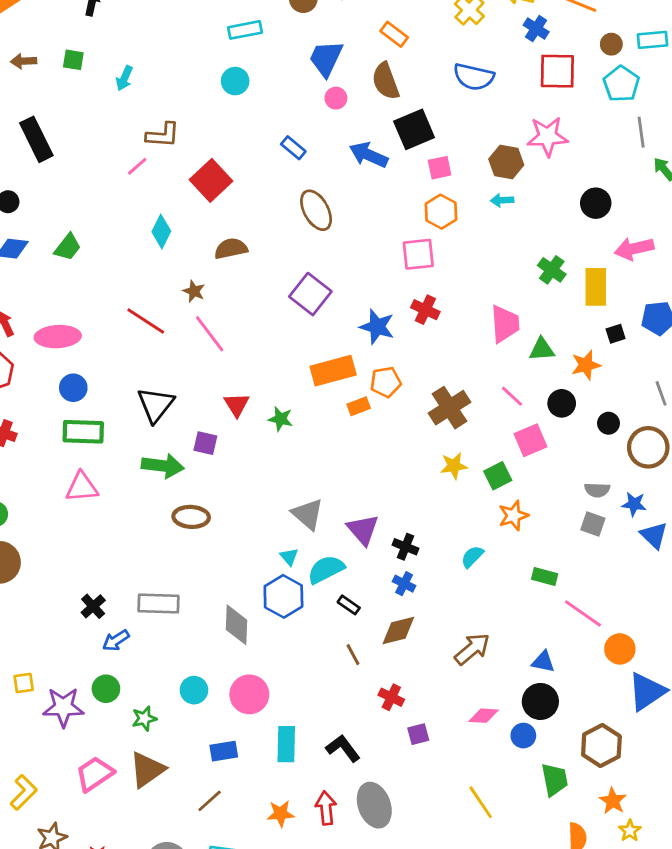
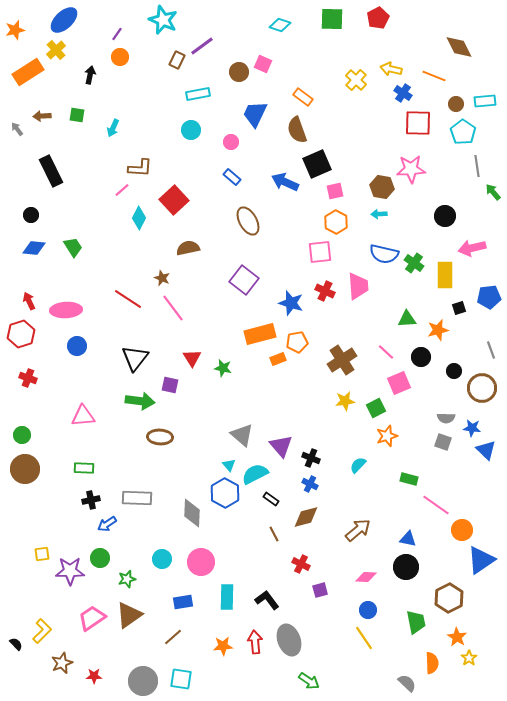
blue semicircle: (474, 77) -> (384, 254), moved
pink circle: (336, 98) -> (231, 142), moved
cyan diamond: (161, 232) -> (139, 218), moved
green trapezoid: (68, 247) -> (73, 247), turned -70
pink trapezoid: (505, 324) -> (358, 286), moved
green rectangle: (83, 432) -> (84, 468), moved, size x0.7
black cross: (93, 606) -> (91, 500), turned 30
blue circle: (523, 736) -> (368, 610), moved

